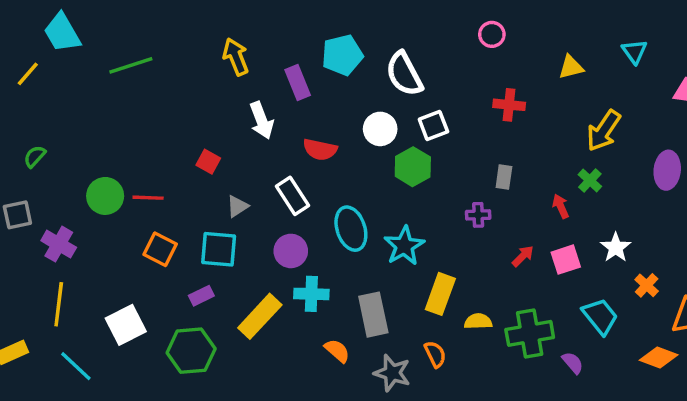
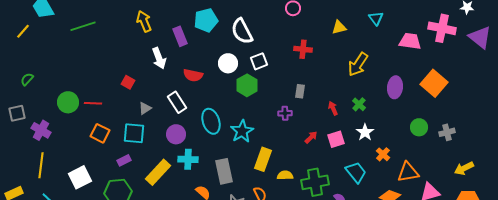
green cross: (590, 180) -> (359, 104), moved

